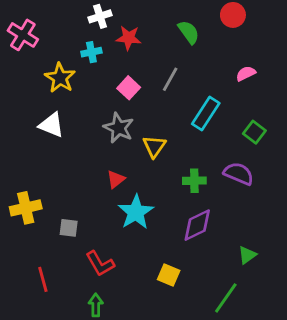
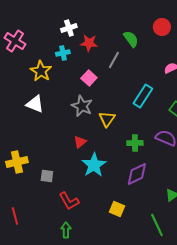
gray line: (170, 79) -> (114, 60), moved
red line: (43, 279) -> (15, 216), moved
green line: (226, 298) -> (157, 225), turned -60

